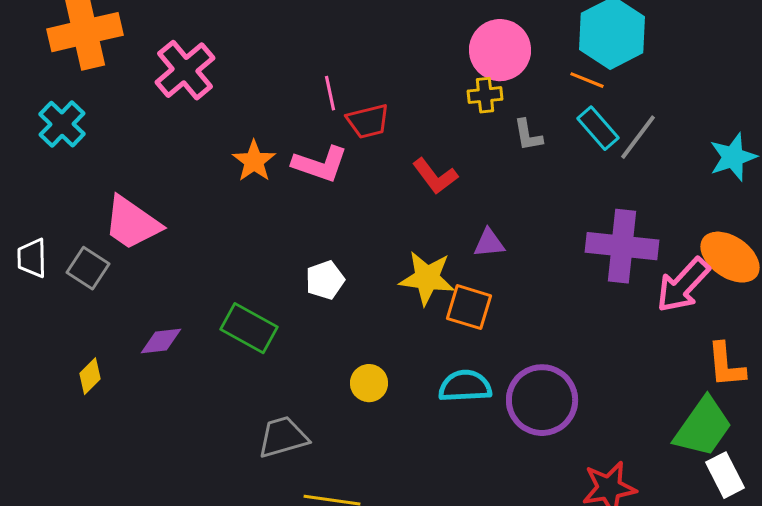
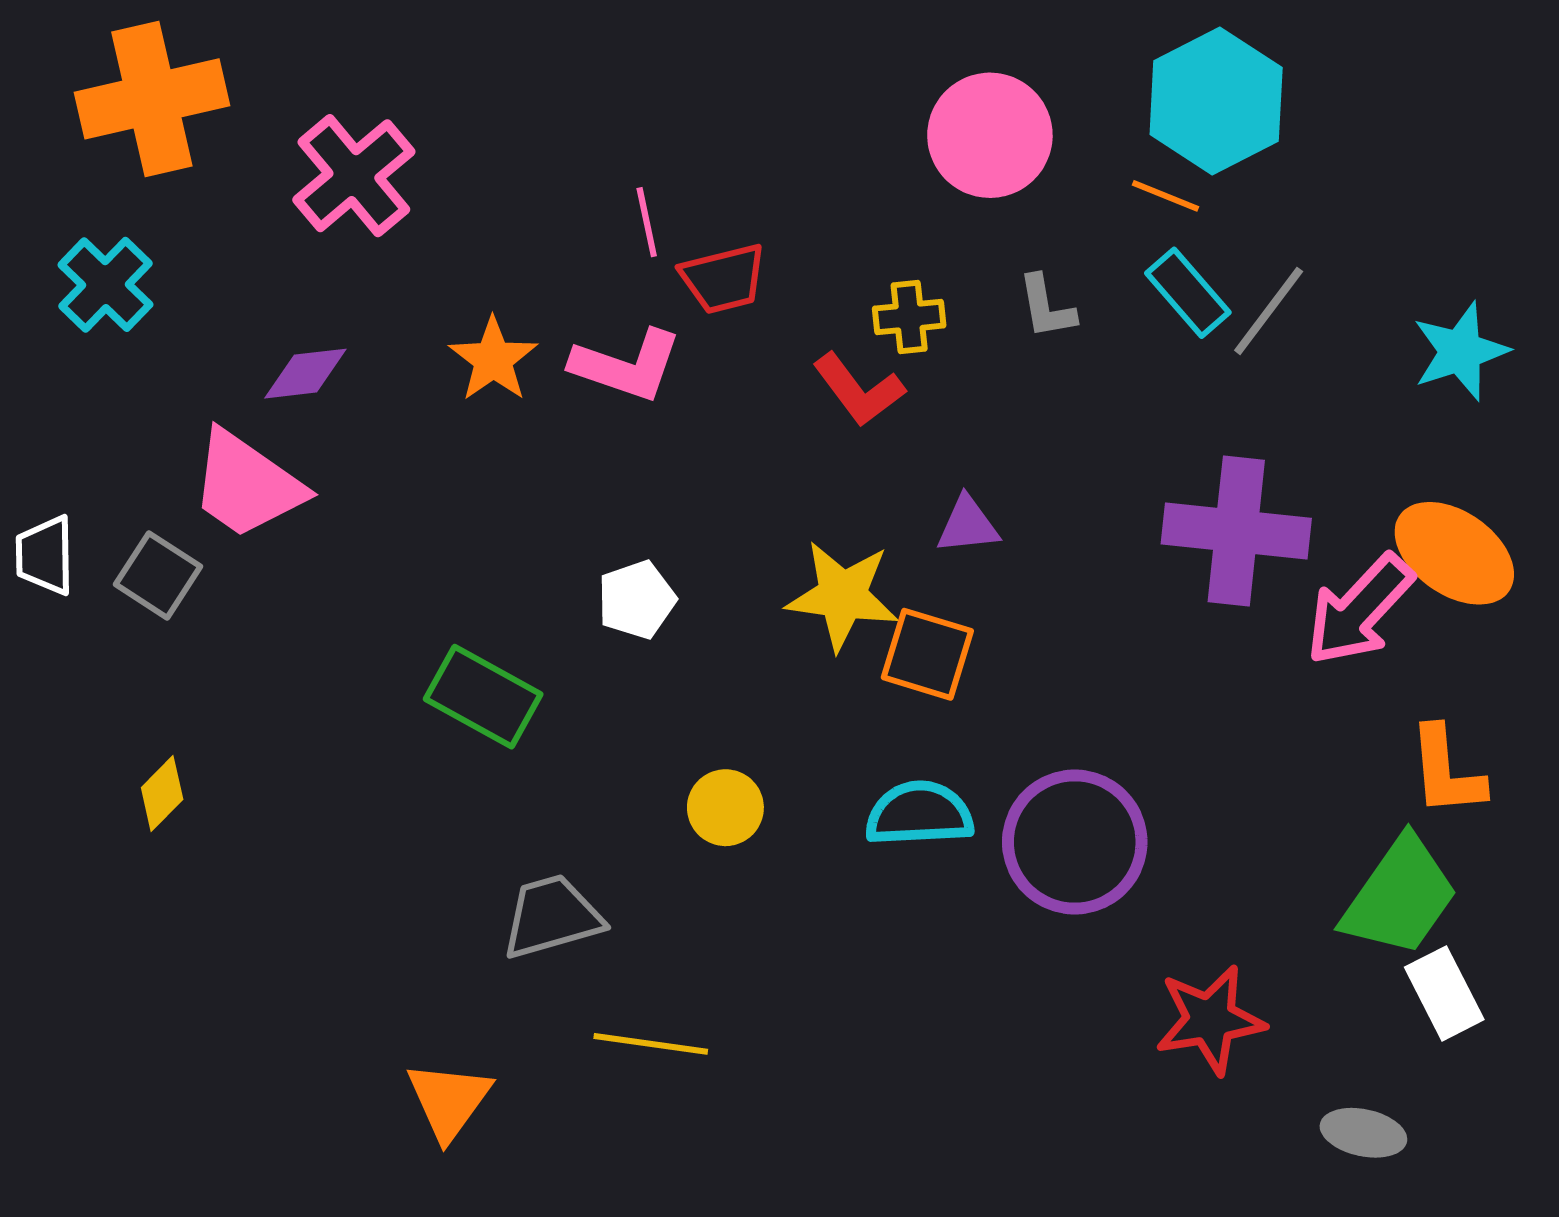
yellow cross: (485, 95) -> (909, 317), moved
purple diamond: (161, 341) -> (305, 374), moved

